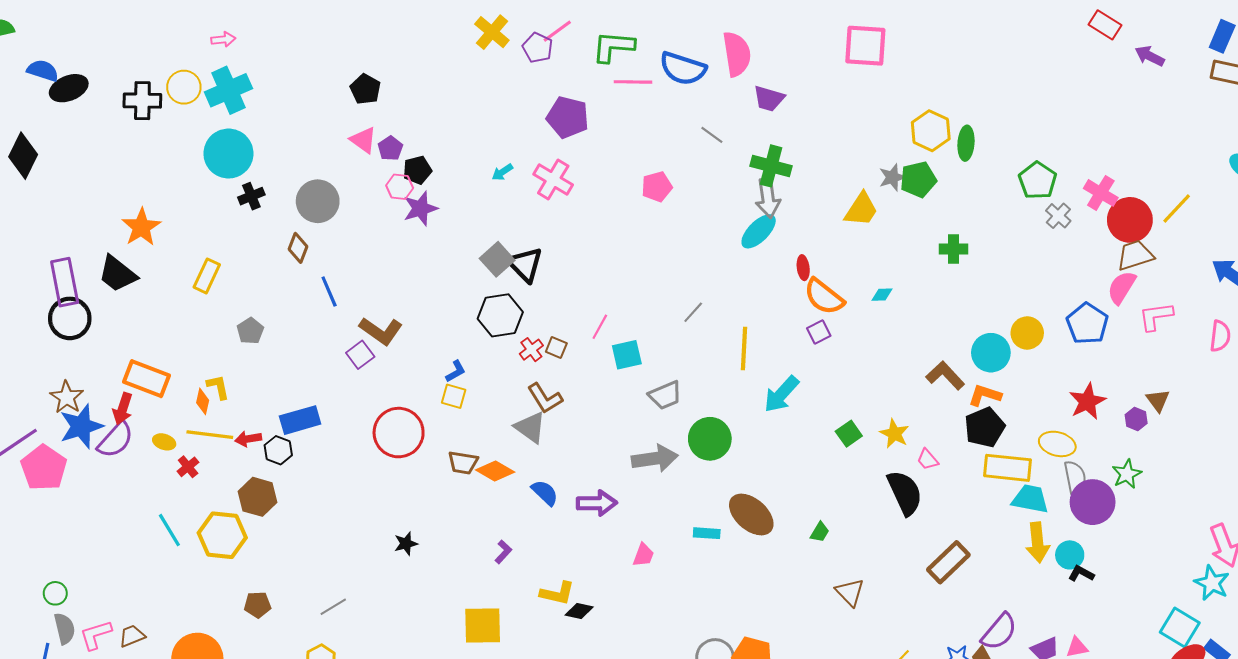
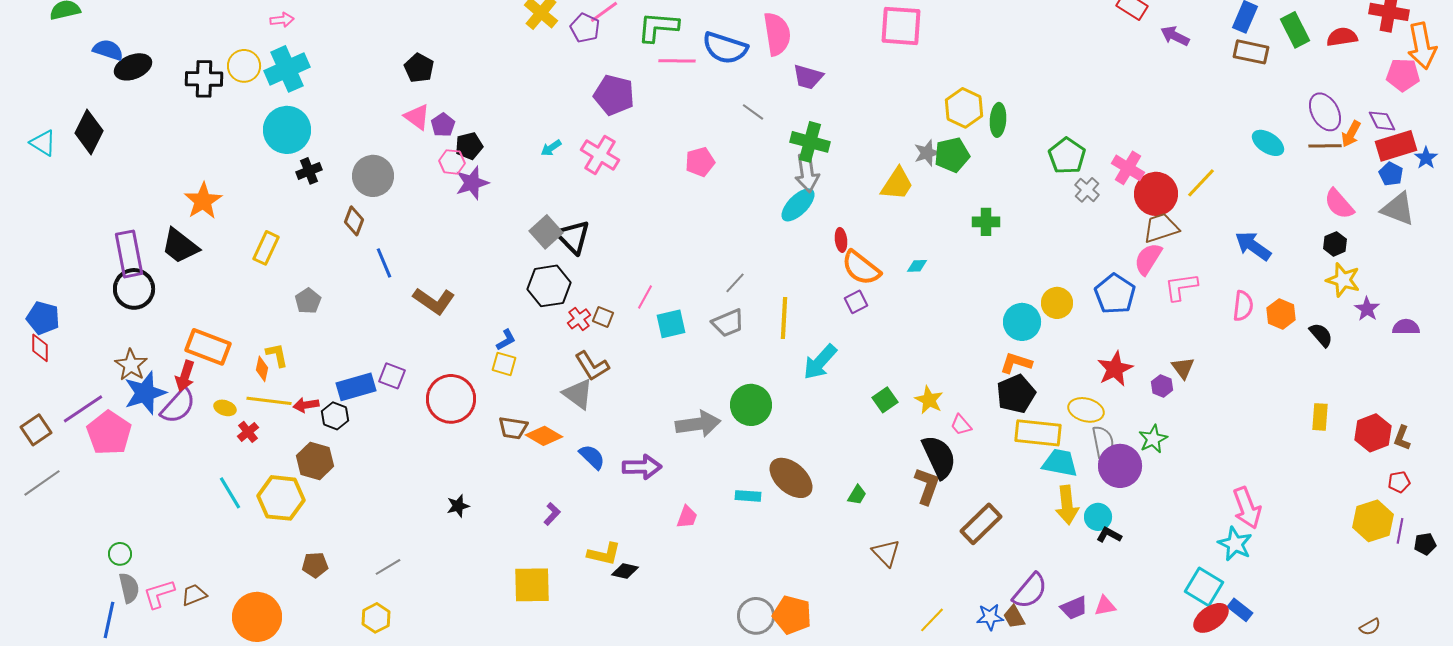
purple square: (360, 355) -> (392, 376), moved, turned -32
brown L-shape: (945, 376) -> (927, 486), moved, turned 63
gray trapezoid: (665, 395) -> (728, 323), moved

